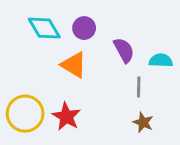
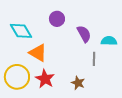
cyan diamond: (44, 28) -> (21, 31), moved
orange triangle: (74, 65) -> (38, 53), moved
brown star: (143, 122) -> (78, 83), moved

